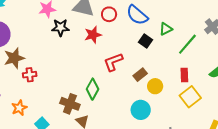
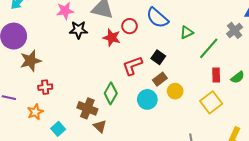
red circle: (109, 14) -> (130, 26), moved
red star: (93, 35) -> (112, 38), turned 30
black square: (146, 41) -> (158, 57), moved
red cross: (30, 75) -> (45, 87), moved
red rectangle: (184, 75) -> (216, 75), moved
cyan circle: (141, 110) -> (147, 99), moved

